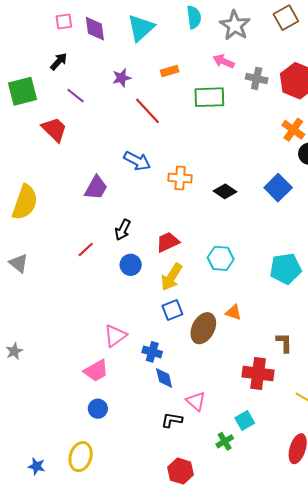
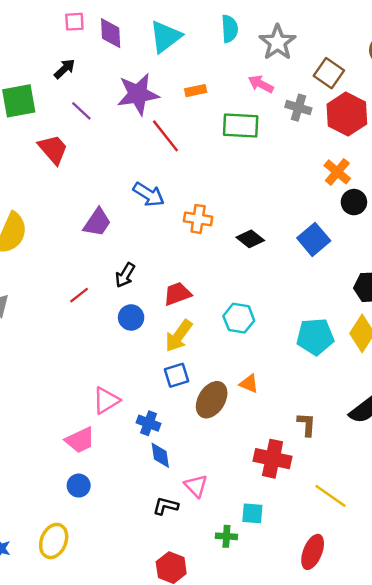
brown square: (286, 18) -> (329, 73), moved, turned -30
purple star: (122, 78) -> (138, 94), size x1.8
cyan square: (245, 420) -> (252, 513), turned 30
green cross: (225, 441) -> (226, 536), turned 30

